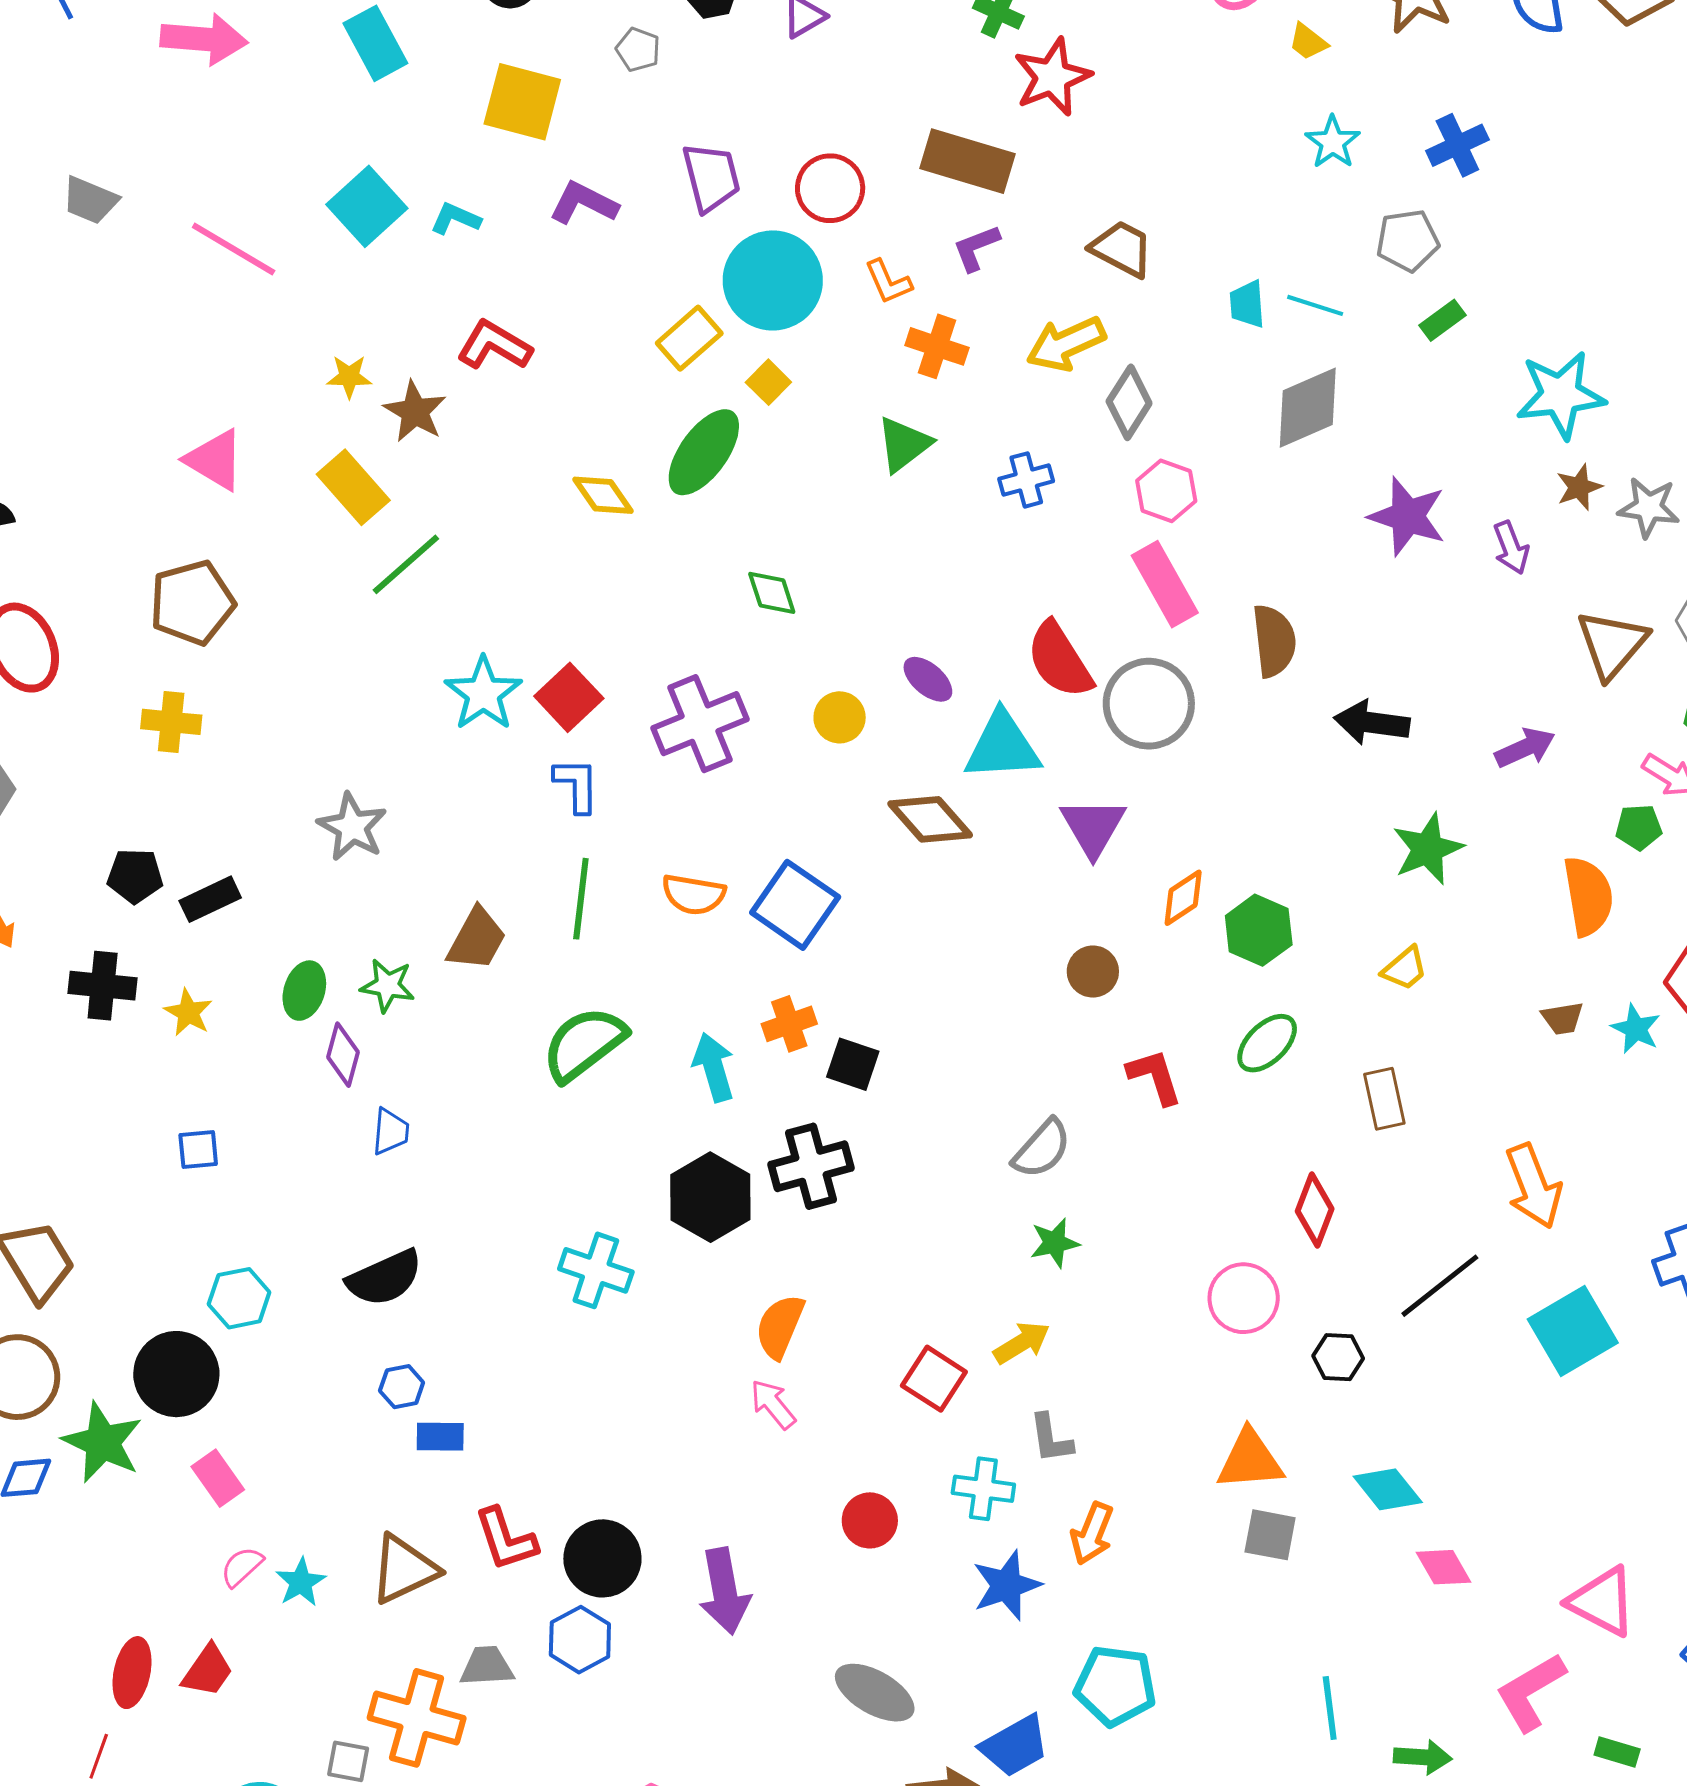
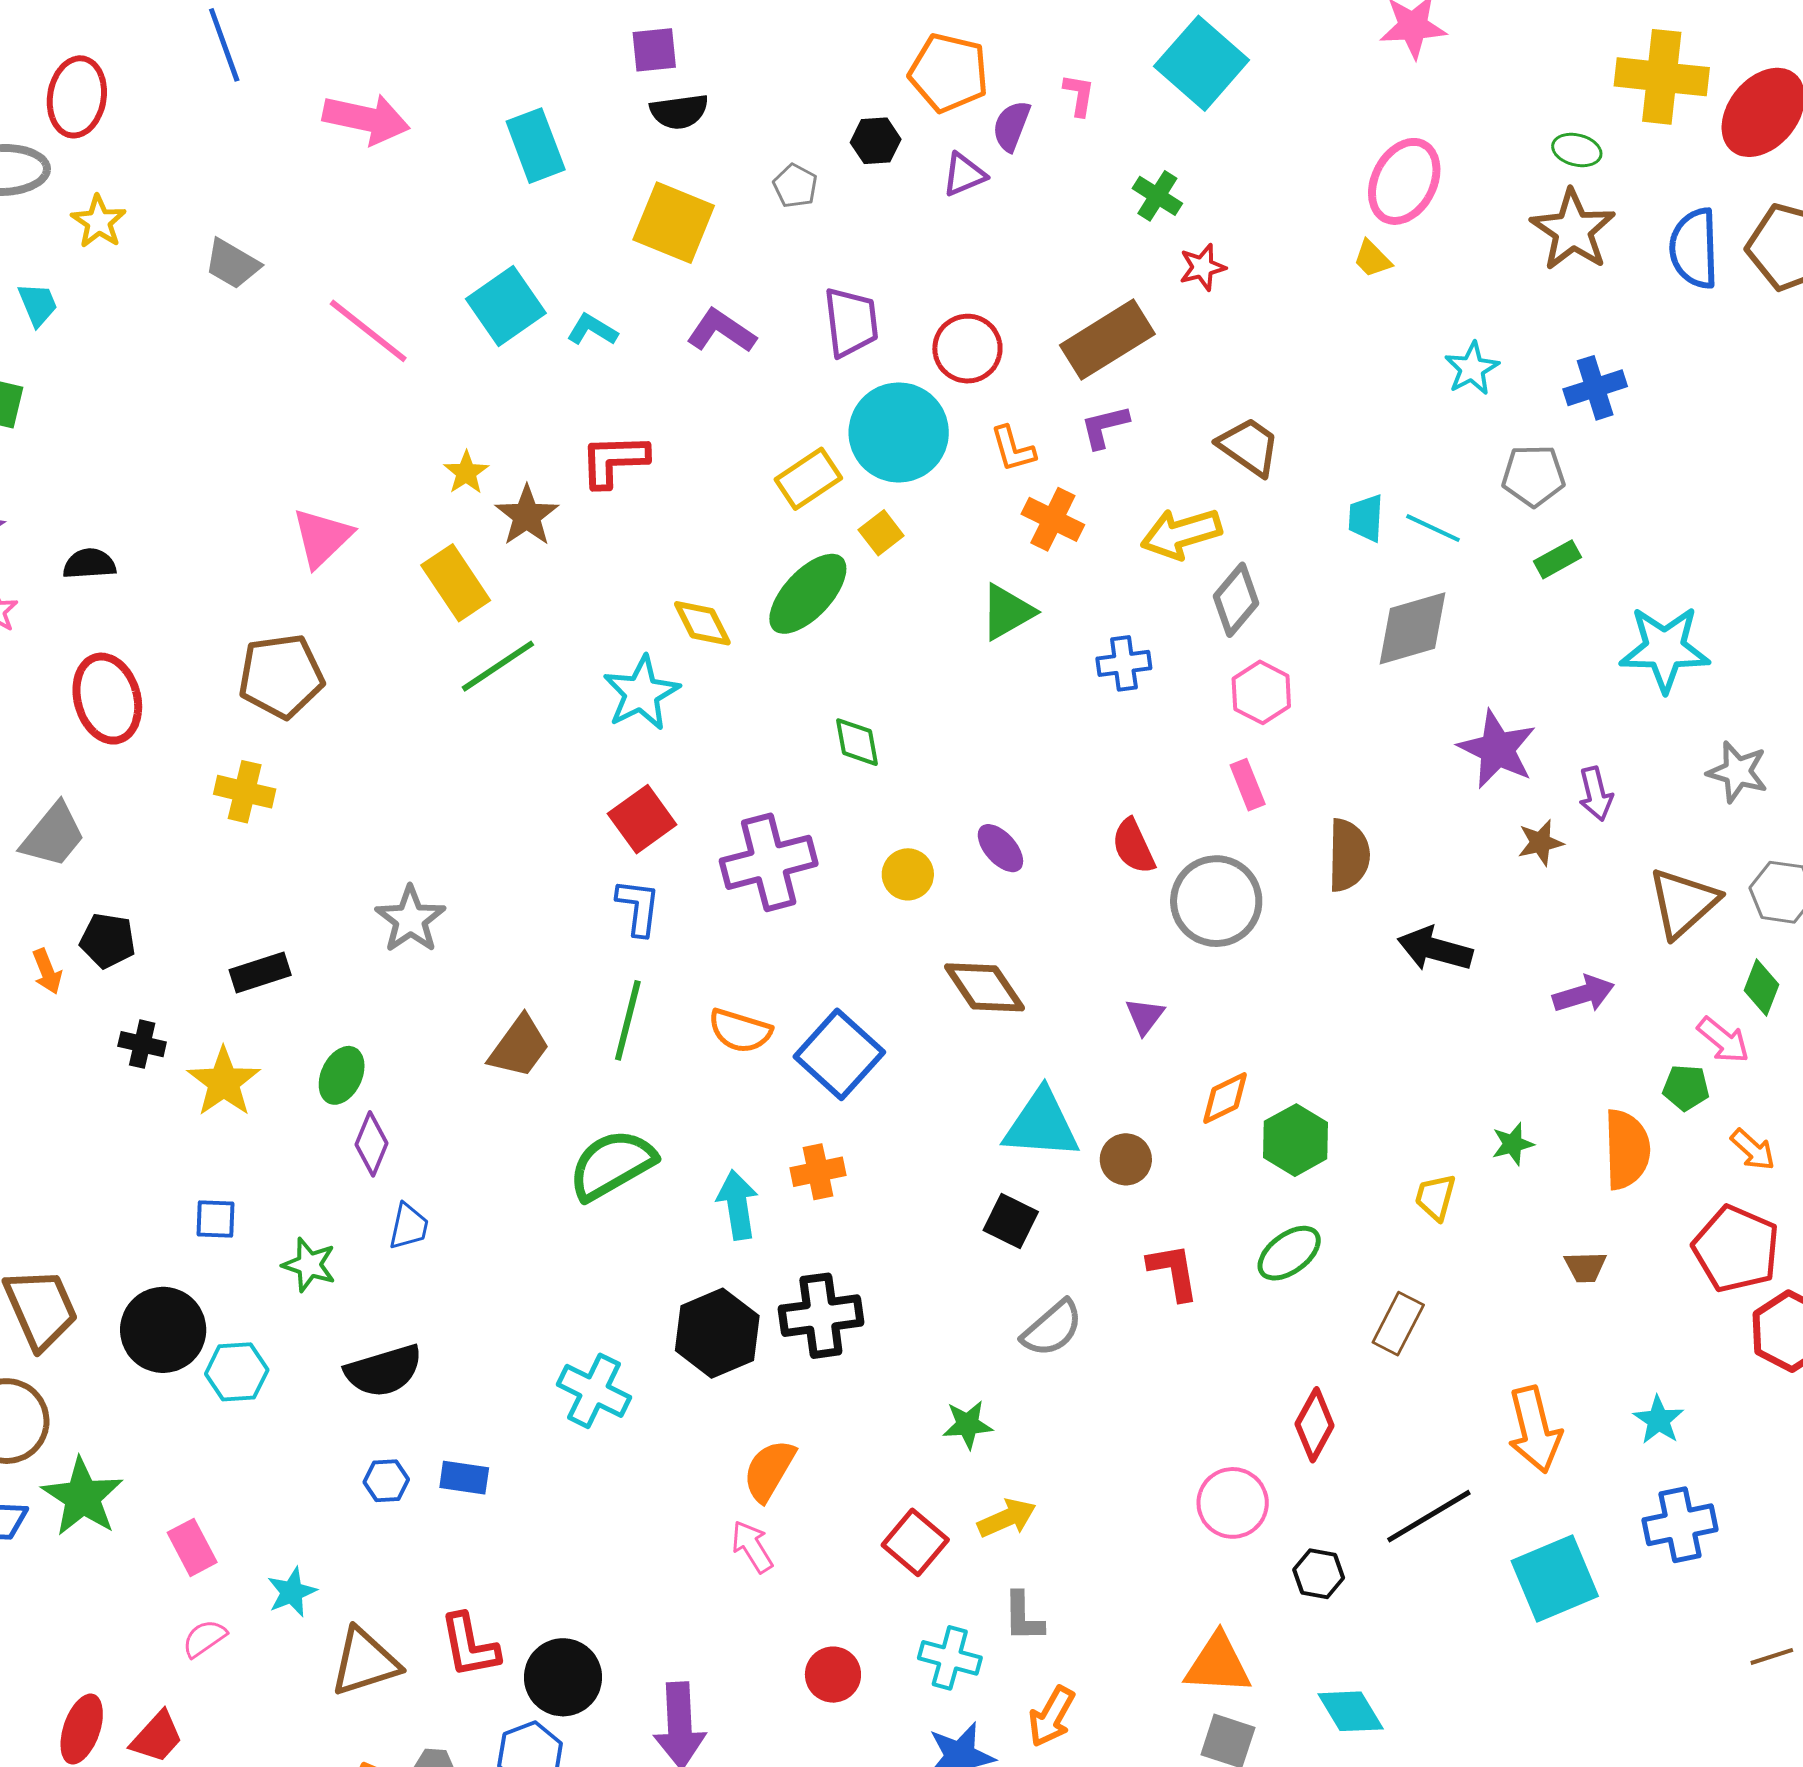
yellow trapezoid: (1308, 42) -> (1372, 259), moved
red star: (1052, 77) -> (1202, 267), size x0.6
brown rectangle: (968, 161) -> (1107, 340), turned -56
red L-shape: (494, 345) -> (614, 460), turned -40
yellow star: (349, 377) -> (466, 473), turned 30
pink triangle: (215, 460) -> (322, 538), turned 38
brown star: (1579, 487) -> (1540, 843), moved
pink rectangle: (1165, 584) -> (1248, 785), size x0.6
red semicircle: (1060, 660) -> (1133, 846), size x0.7
cyan star: (483, 694) -> (641, 693), moved
cyan triangle: (1002, 746) -> (1041, 1125), moved
purple triangle: (1093, 827) -> (1145, 1016), size x0.6
green star: (1428, 849) -> (1513, 1144), moved, size x0.6
black pentagon: (135, 876) -> (108, 941), moved
yellow trapezoid: (1405, 968) -> (1435, 1197), turned 138
green star: (387, 985) -> (309, 1265), moved
black cross: (103, 986) -> (142, 1044), size x0.7
yellow star: (188, 1013) -> (224, 1082), size x1.5
cyan star: (1636, 1029) -> (1659, 1420), moved
black square: (853, 1064) -> (1011, 1221), moved
brown rectangle: (1384, 1099) -> (1398, 1324), turned 32
green star: (1055, 1243) -> (968, 1425), moved
black circle: (176, 1374) -> (163, 1330), moved
blue rectangle: (440, 1437) -> (464, 1478), moved
cyan star: (301, 1582) -> (292, 1592), moved

